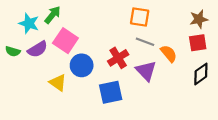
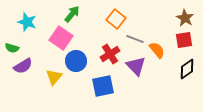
green arrow: (53, 15) -> (72, 14), moved
orange square: (140, 17) -> (116, 19), moved, turned 30
brown star: (199, 19) -> (185, 18), turned -30
purple semicircle: (38, 49) -> (23, 66), moved
yellow triangle: (58, 83) -> (54, 77), turned 36

